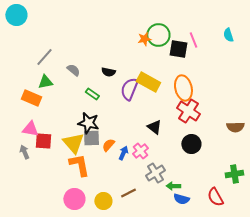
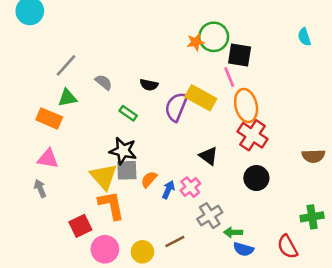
pink line: (193, 40) -> (229, 77), moved
red square: (43, 141) -> (80, 226), moved, turned -30

